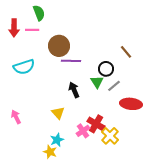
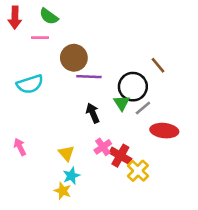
green semicircle: (39, 13) -> (49, 16), turned 147
red arrow: (14, 28) -> (15, 18), moved
black circle: (106, 69) -> (133, 87), size x1.5
yellow triangle: (58, 113) -> (66, 153), moved
pink cross: (83, 131) -> (103, 147), moved

